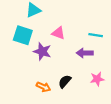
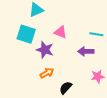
black semicircle: (65, 81) -> (66, 88), moved
orange arrow: (43, 87) -> (47, 73), moved, turned -56

